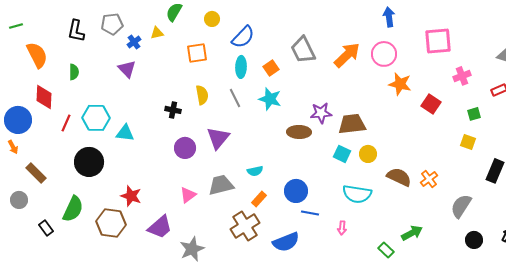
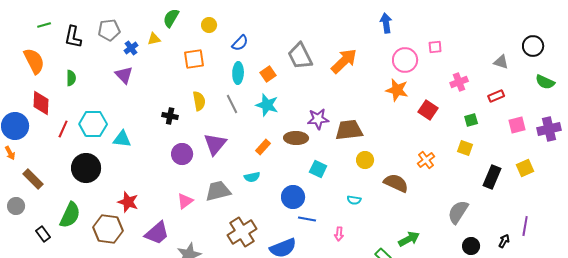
green line: (16, 26) -> (44, 25), moved
blue semicircle: (243, 37) -> (240, 43), size x0.7
pink square: (438, 41) -> (435, 47), size x0.5
pink circle: (384, 54) -> (405, 60), moved
cyan square: (342, 154) -> (318, 169), moved
orange cross: (429, 179) -> (426, 160), moved
cyan semicircle: (357, 194) -> (354, 200), size x0.5
orange rectangle: (259, 199) -> (263, 147), moved

